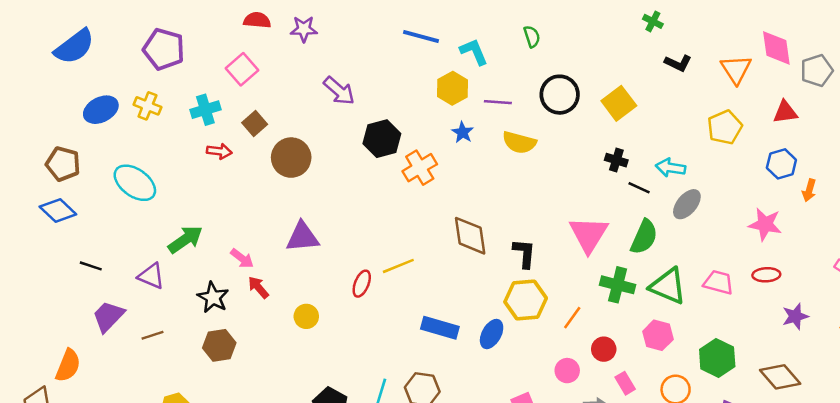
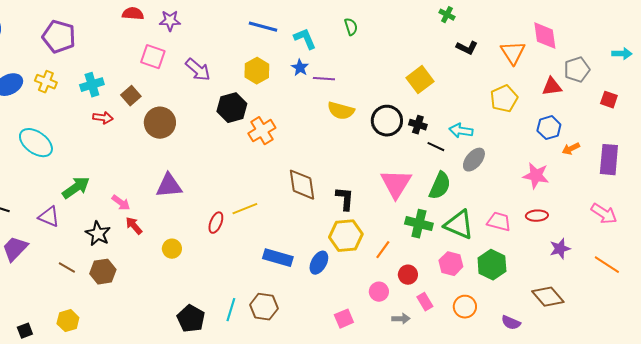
pink square: (242, 69) -> (153, 57), moved, turned -30
gray pentagon: (817, 71) -> (577, 70), moved
yellow hexagon: (452, 88) -> (257, 71), moved
black circle: (560, 95) -> (387, 121), moved
blue star: (463, 132) -> (300, 68), moved
orange arrow: (809, 190) -> (571, 149), turned 48
brown line: (153, 335) -> (67, 268), moved, turned 48
green hexagon: (717, 358) -> (492, 265), moved

